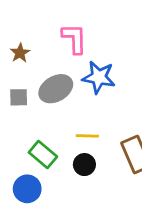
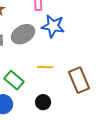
black circle: (84, 165) -> (43, 102), moved

